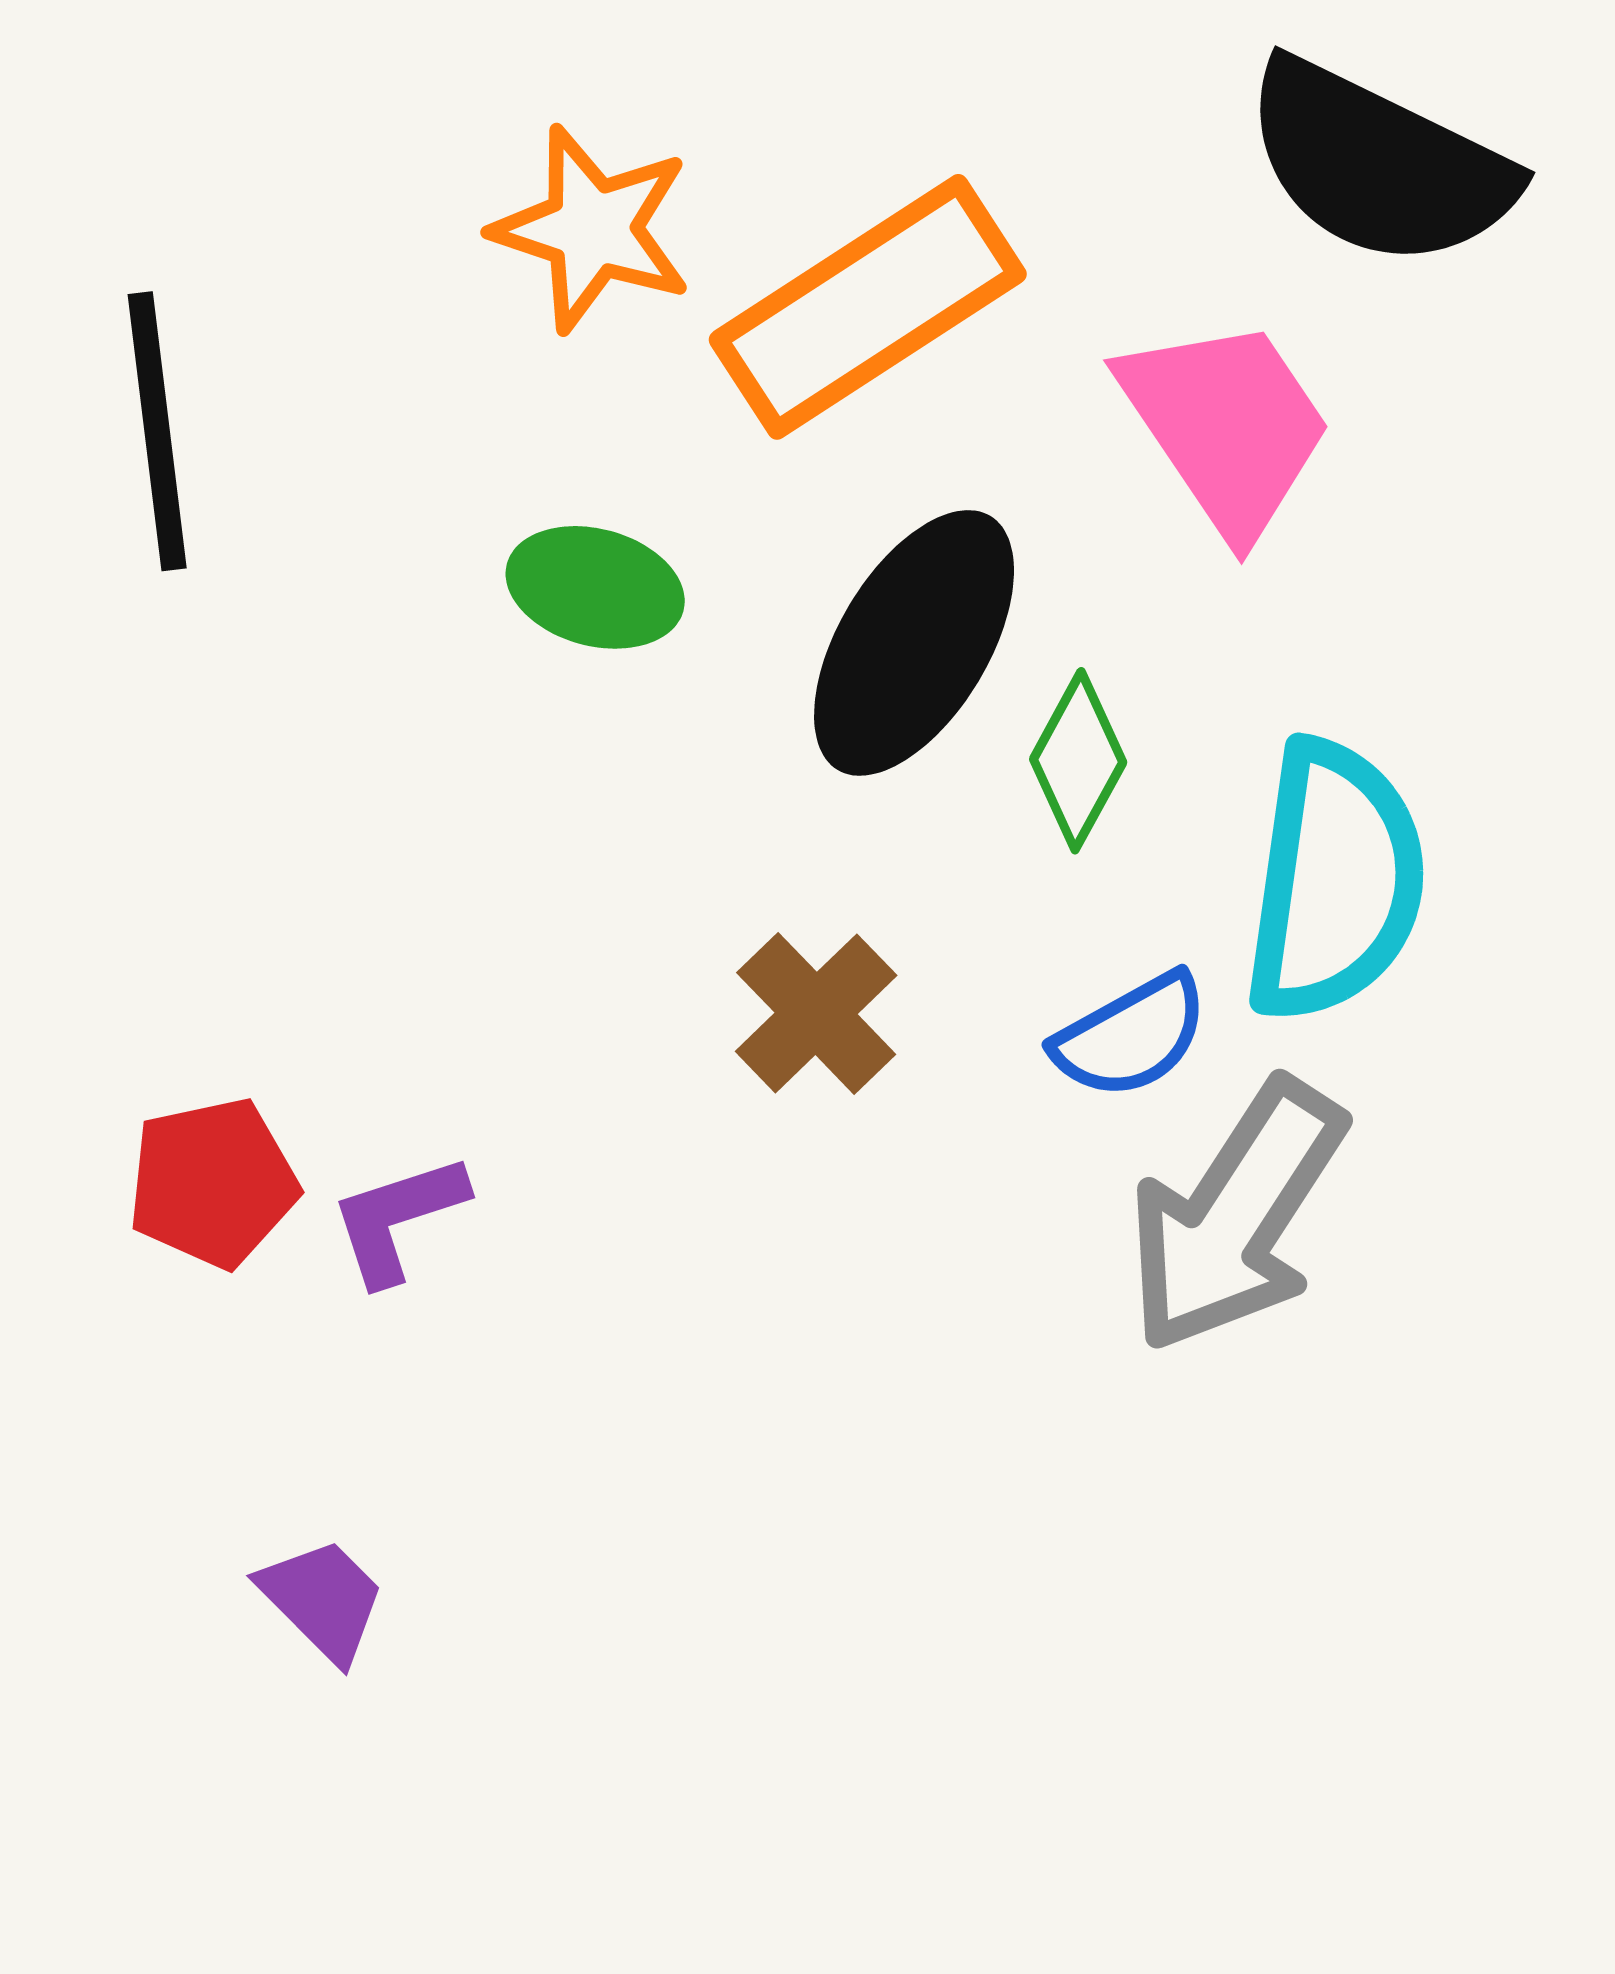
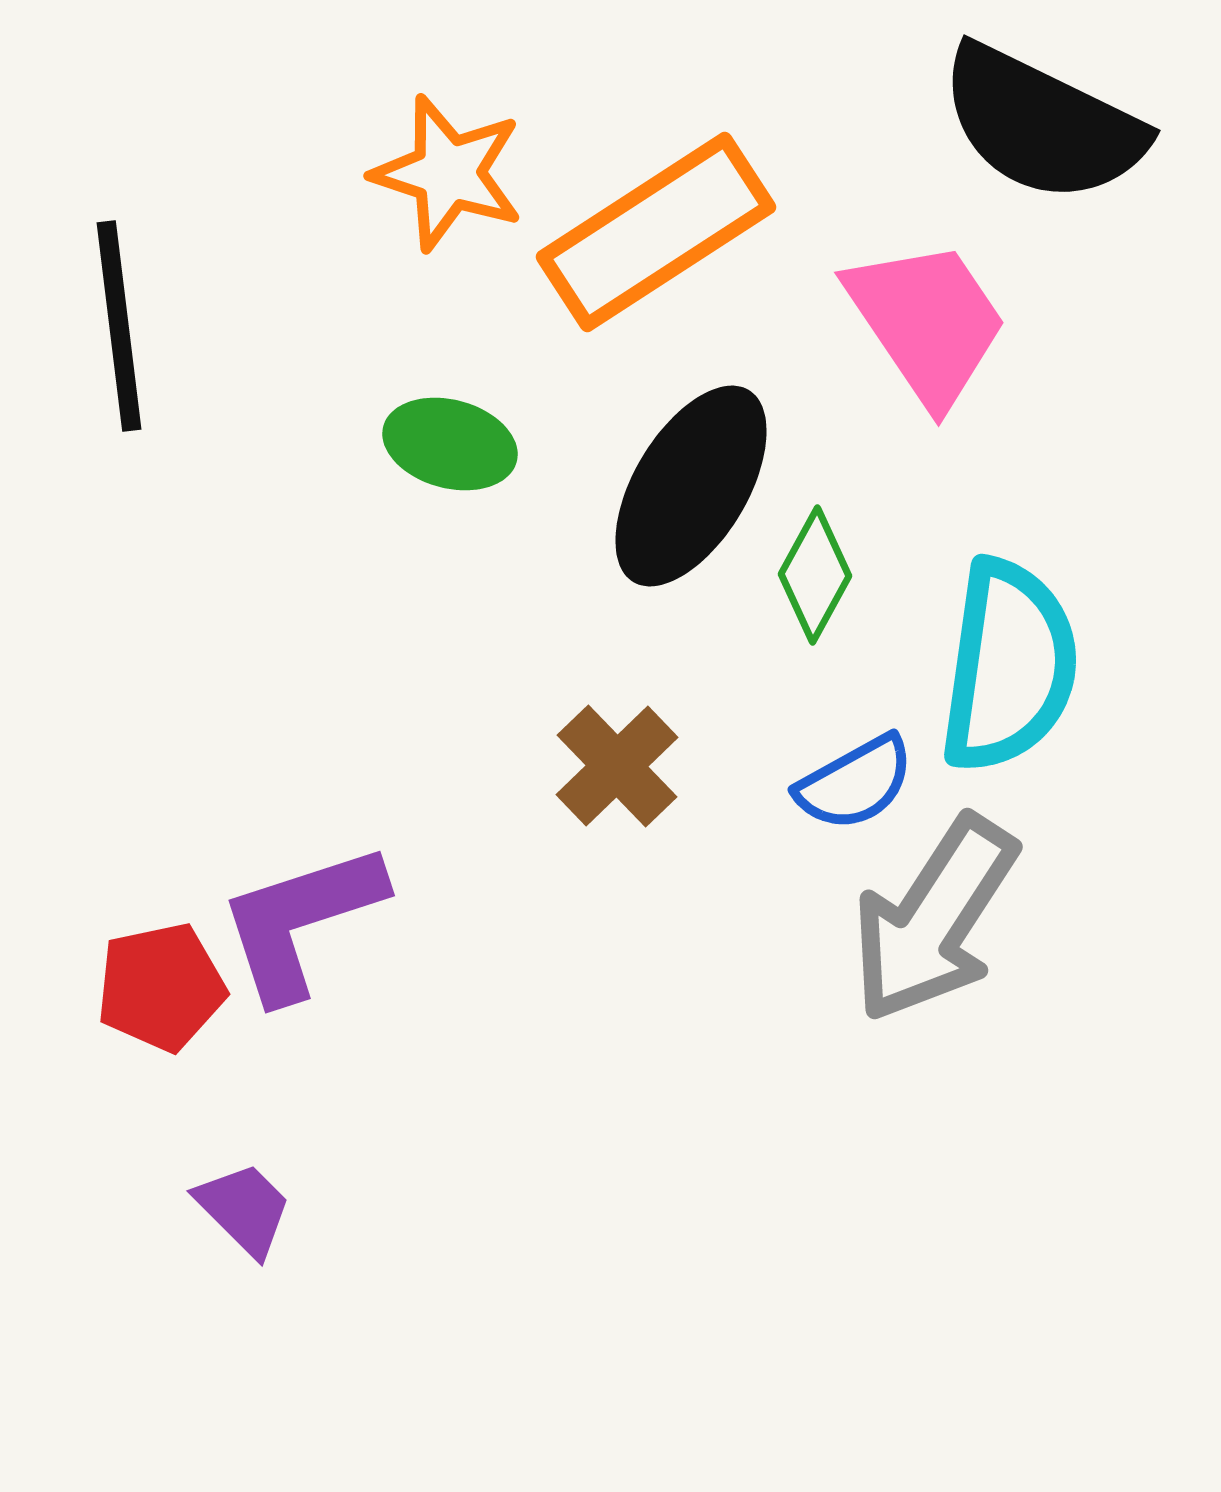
red pentagon: (213, 1183) -> (161, 987), moved
purple L-shape: (398, 1219) -> (301, 921), size x1.6

